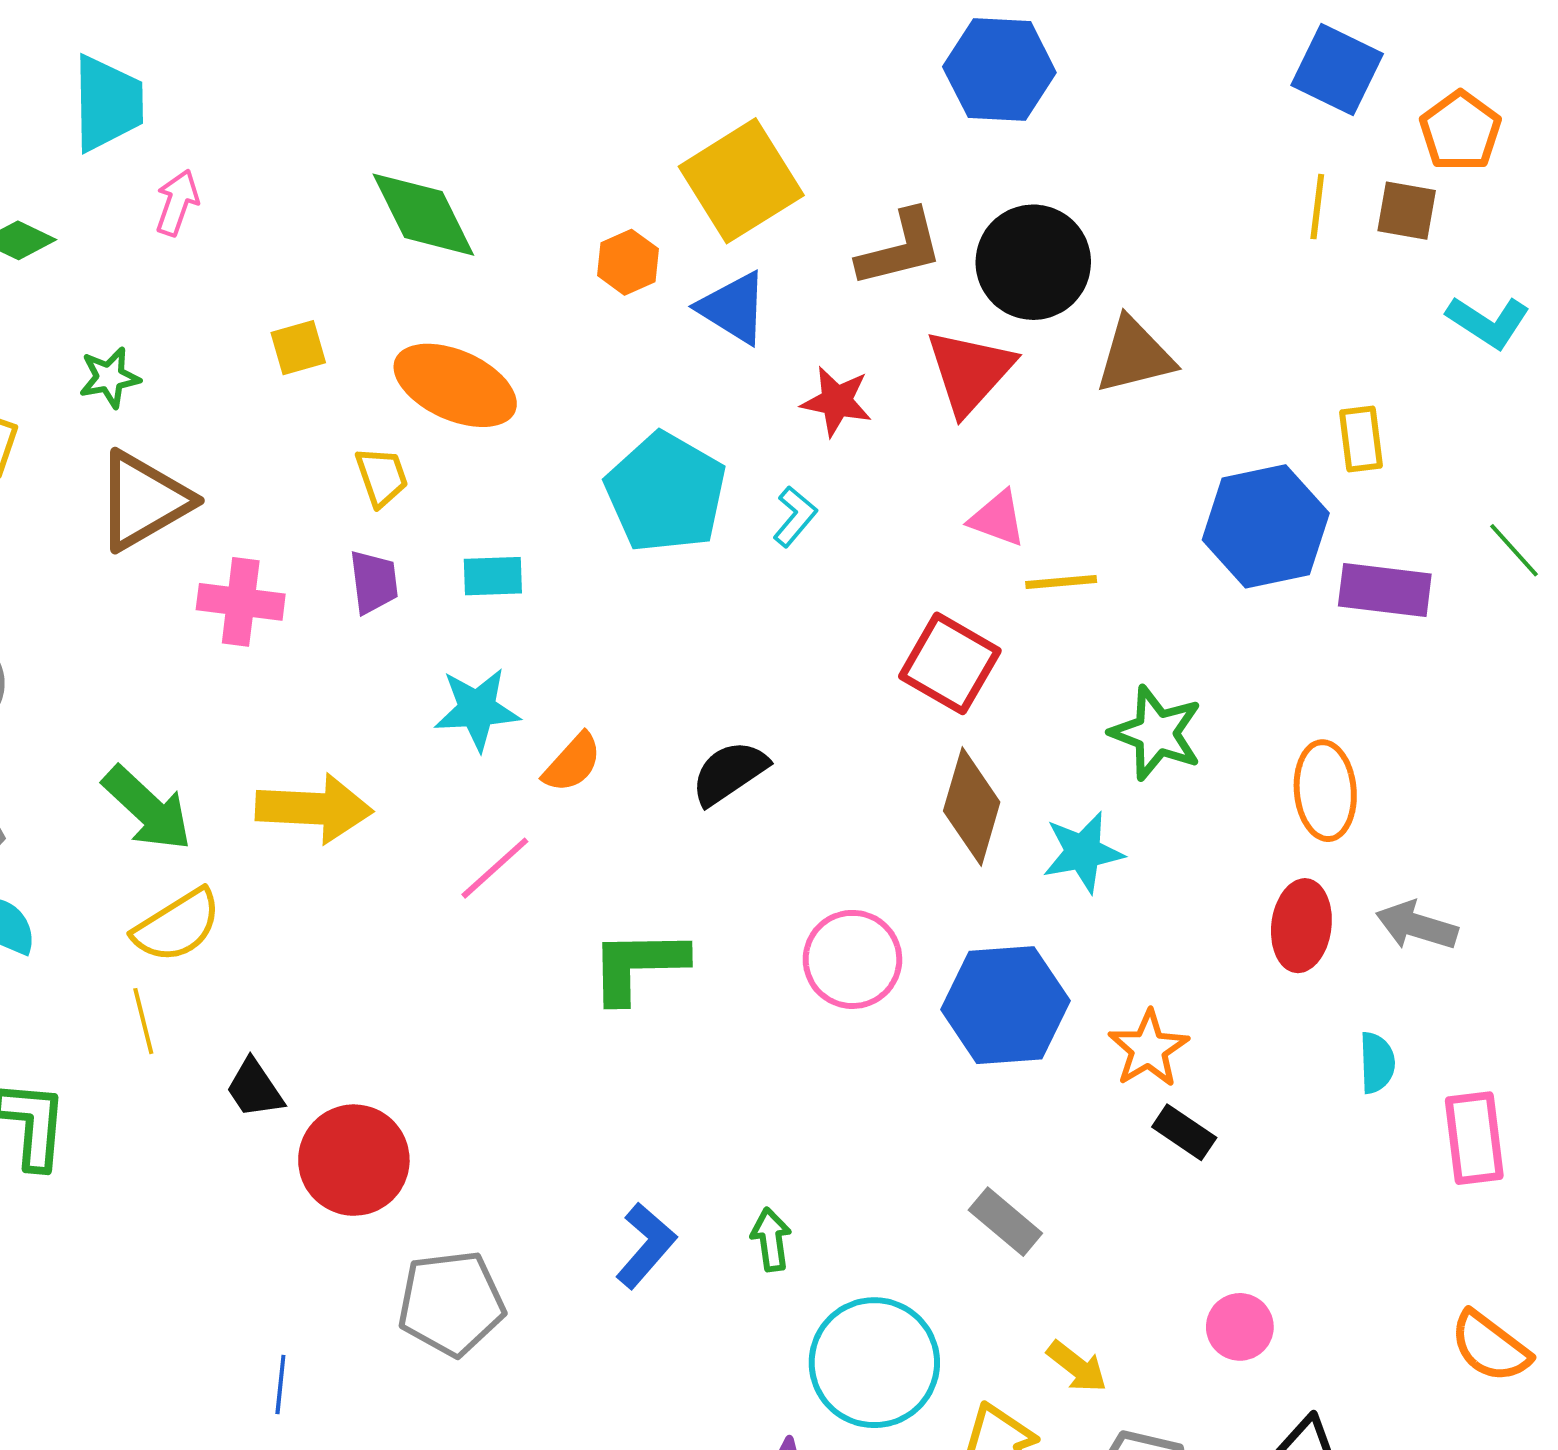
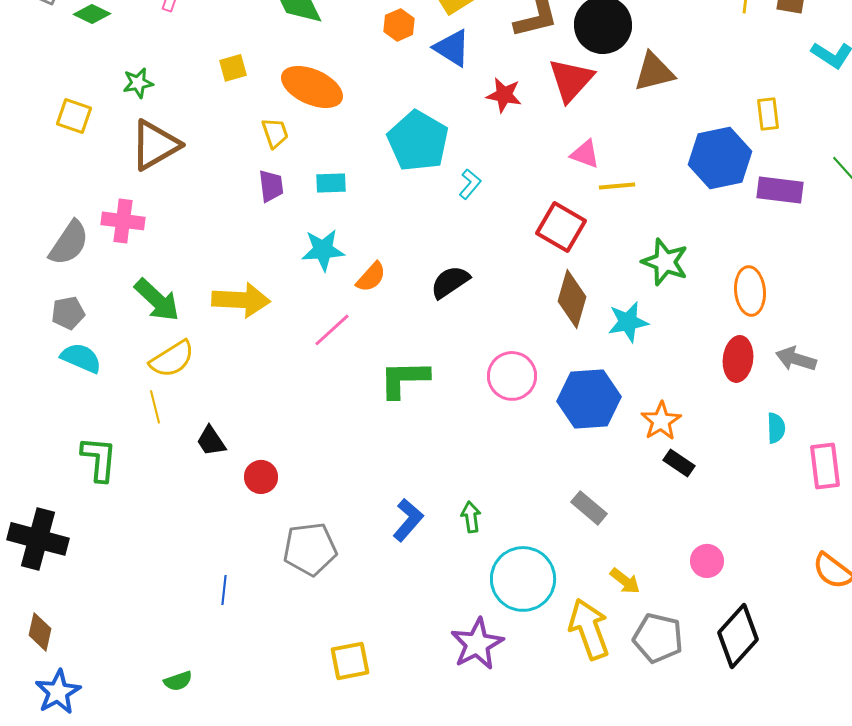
cyan L-shape: (795, 516) -> (470, 184), moved
pink cross: (241, 602) -> (123, 221), moved
red circle: (354, 1160) -> (261, 477), size x0.6

